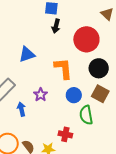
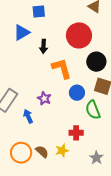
black arrow: (56, 26) -> (43, 46), moved
blue triangle: (27, 54) -> (22, 32), moved

